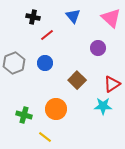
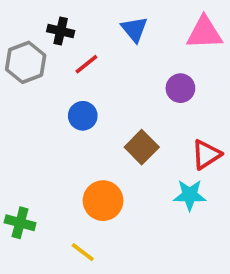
pink triangle: (111, 18) -> (204, 33), turned -45
gray hexagon: (14, 63) -> (26, 62), moved
green cross: (24, 115) -> (20, 223), moved

